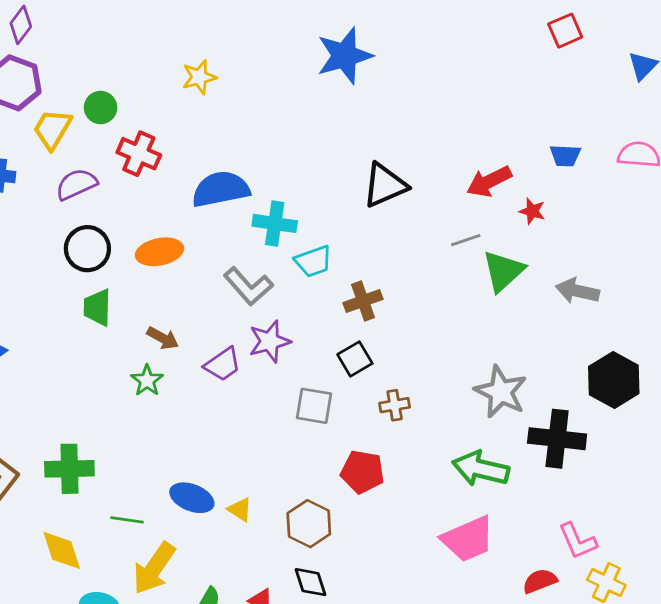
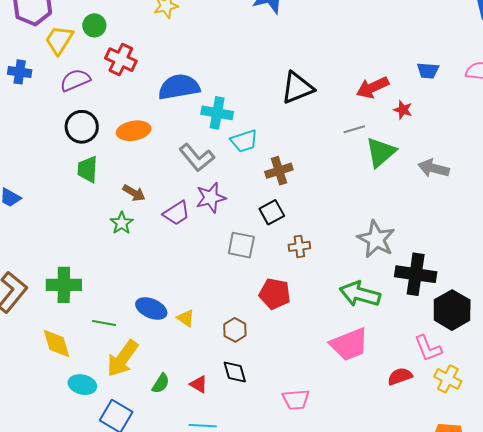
black hexagon: (614, 380) -> (452, 310), moved
brown hexagon: (309, 524) -> (235, 330), size x0.7

